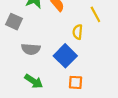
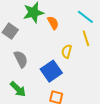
gray semicircle: (31, 49) -> (21, 59), turned -132

